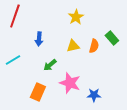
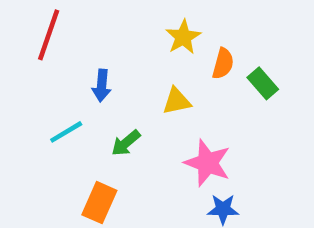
orange semicircle: (94, 46) -> (223, 64), moved
cyan line: (13, 60) -> (66, 132), moved
pink star: (70, 83) -> (208, 163), moved

